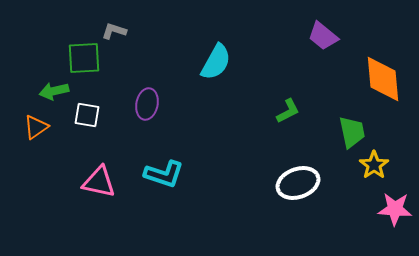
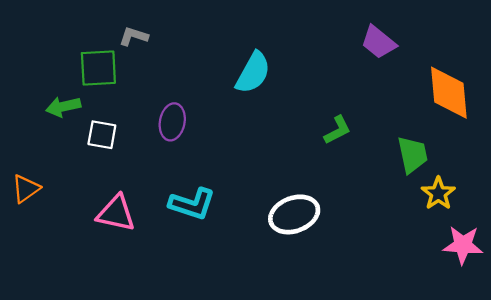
orange triangle: (36, 127) -> (26, 189), moved
white ellipse: (298, 183) -> (294, 214), moved

